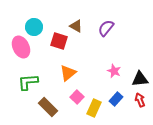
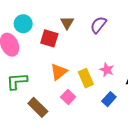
brown triangle: (76, 26) -> (67, 23), turned 32
yellow rectangle: (94, 108) -> (86, 78), moved, turned -48

